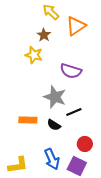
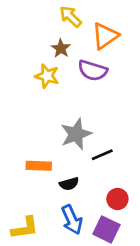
purple semicircle: (71, 71) -> (93, 70), moved
gray star: (55, 97) -> (76, 134), turned 30
black semicircle: (54, 125) -> (69, 184), moved, turned -48

